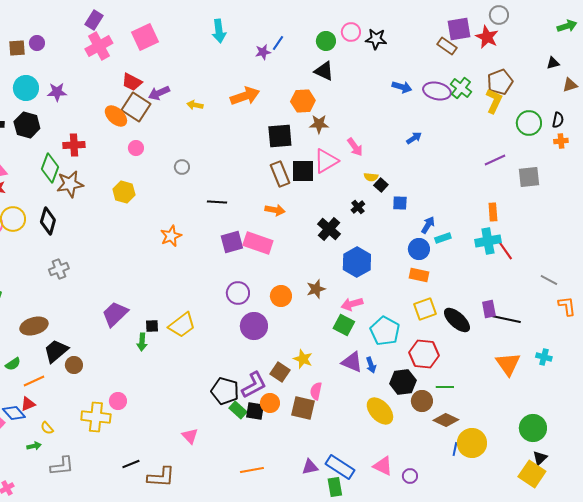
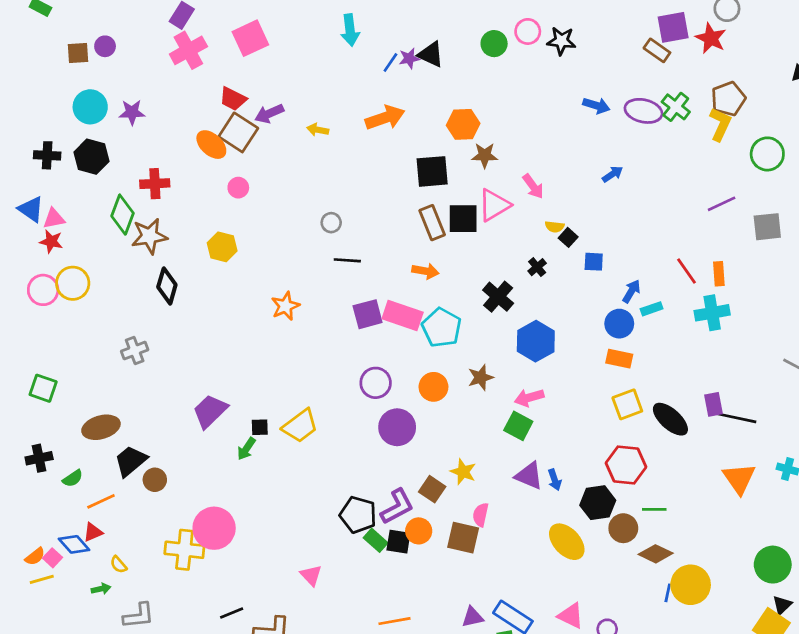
blue line: (278, 43) -> (390, 62), moved
black triangle: (324, 71) -> (431, 54), moved
gray circle: (182, 167) -> (331, 223), moved
black diamond: (48, 221) -> (167, 286), moved
red line: (505, 250) -> (687, 271), moved
cyan pentagon: (385, 331) -> (442, 328), moved
green arrow: (142, 342) -> (246, 449), turned 30
pink circle: (118, 401) -> (214, 528), size x1.8

